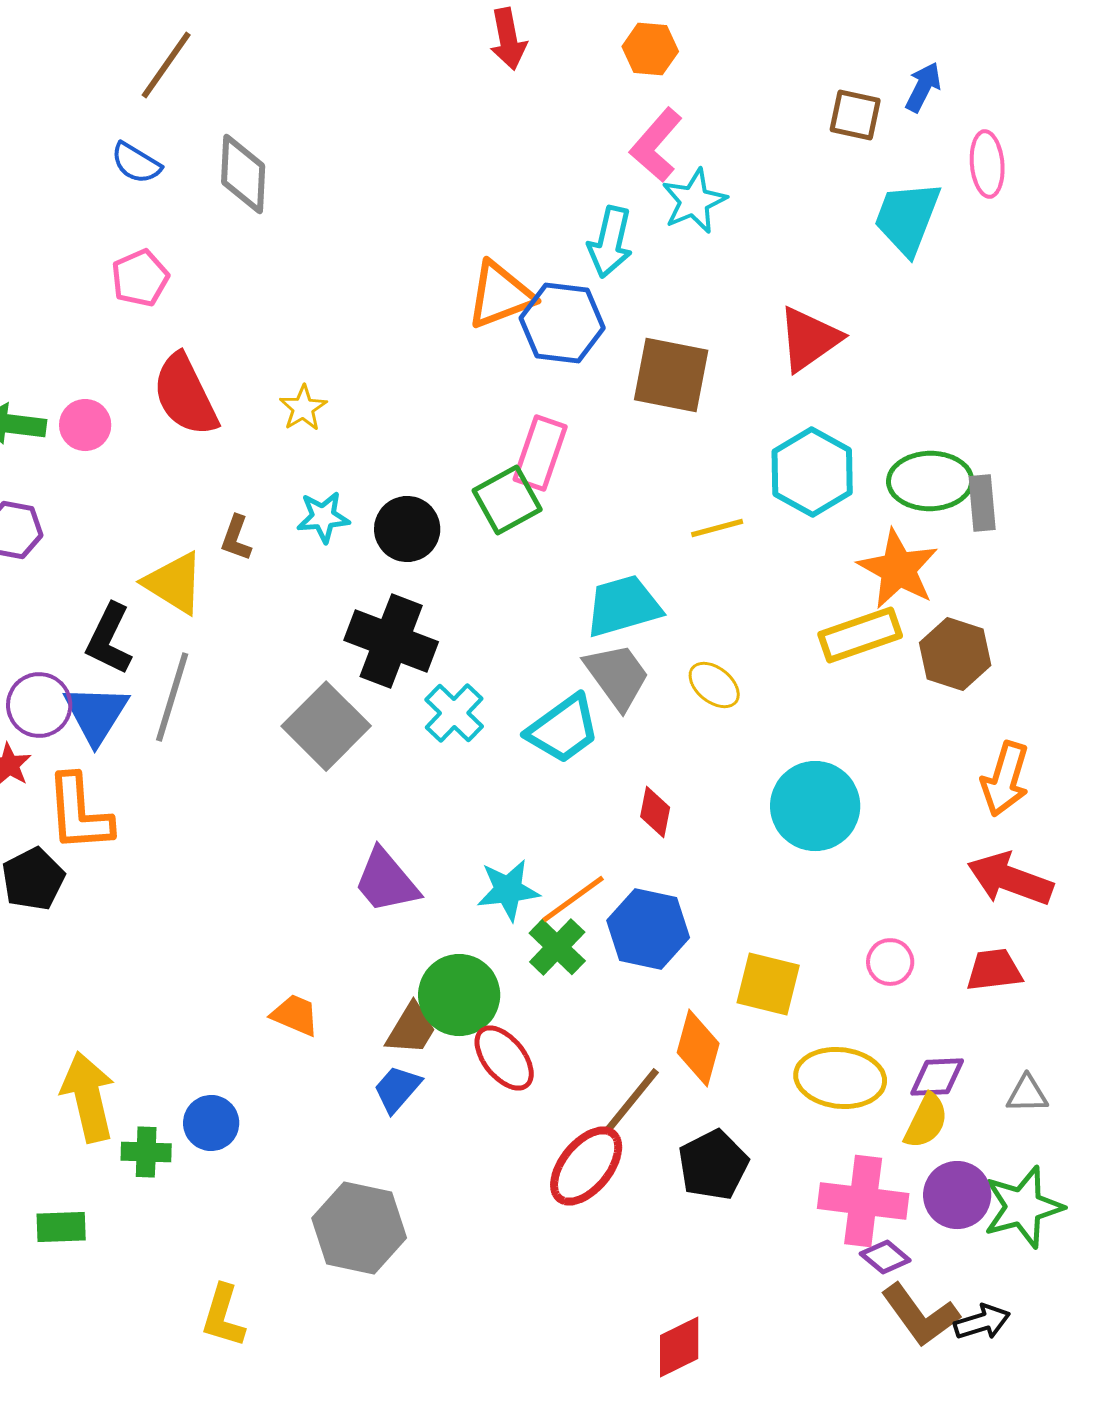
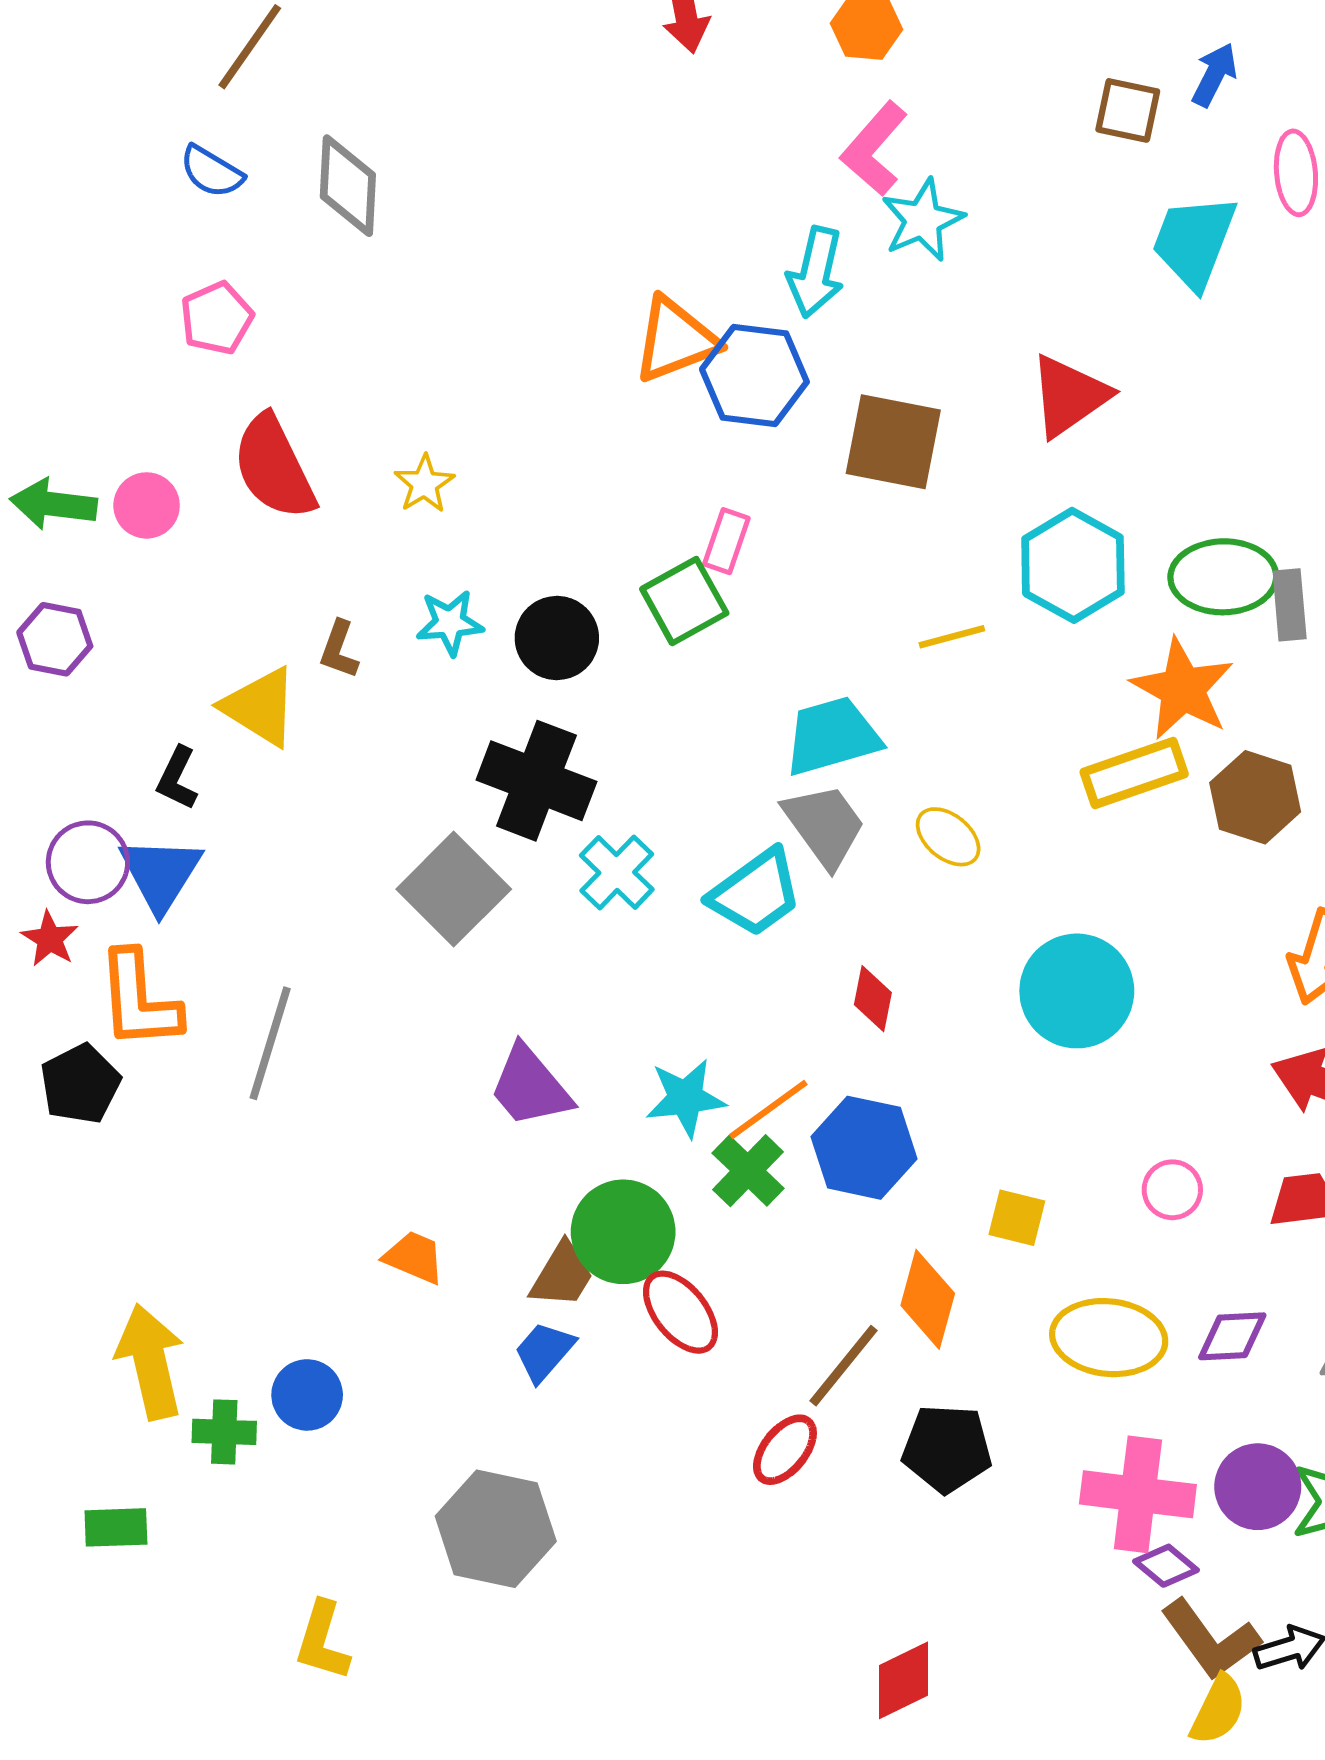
pink rectangle: (540, 453) -> (726, 541), size x0.7
black L-shape: (109, 639) -> (177, 778), size x0.7
gray line: (172, 697) -> (270, 1043), moved
yellow square: (768, 984) -> (1017, 1218), size x0.7
yellow semicircle: (926, 1121) -> (1218, 1710), moved
black pentagon: (713, 1165) -> (947, 1448), turned 30
red ellipse: (586, 1166) -> (785, 1450), size x0.7

